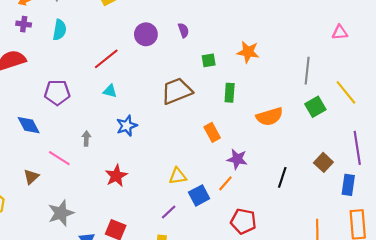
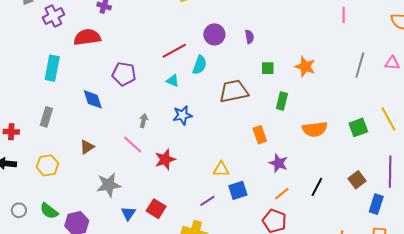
cyan semicircle: (60, 30) -> (200, 65), moved
gray line: (307, 71) -> (360, 65), moved
pink line: (59, 158) -> (133, 144), moved
orange line: (225, 183) -> (282, 194), moved

